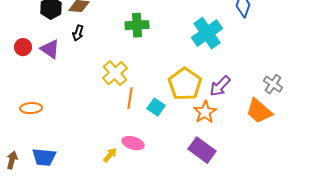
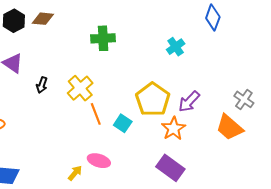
black arrow: (78, 33) -> (42, 85), moved
cyan cross: (207, 33) -> (176, 47), size x0.6
orange line: (130, 98) -> (96, 114), turned -30

